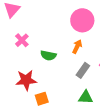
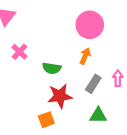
red star: (26, 80) -> (60, 96), moved

